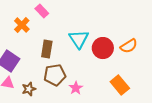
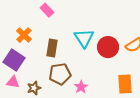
orange cross: (22, 25) -> (24, 35), moved
orange rectangle: (120, 85) -> (125, 84), turned 36

